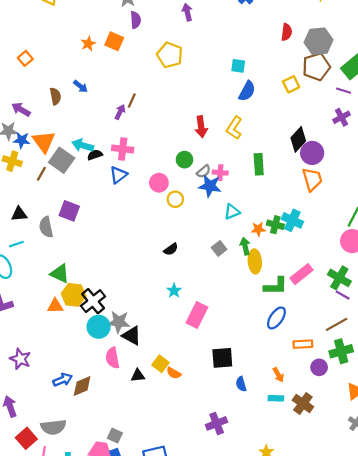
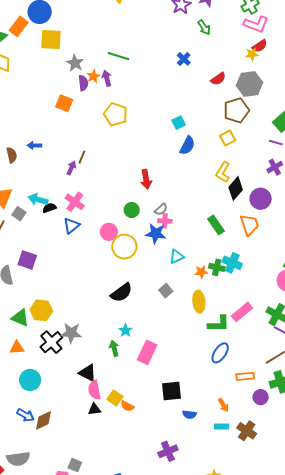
purple arrow: (187, 12) -> (107, 78), moved
red semicircle: (287, 32) -> (218, 79), moved, turned 49
gray hexagon: (318, 41) -> (249, 84), moved
orange star: (88, 44) -> (93, 76), moved
cyan square: (238, 66) -> (179, 123), turned -32
brown pentagon: (316, 67) -> (236, 110), moved
blue arrow: (81, 86) -> (34, 145), turned 144
yellow L-shape: (234, 128) -> (223, 172), moved
pink cross: (123, 149) -> (75, 202), turned 30
purple circle: (312, 153) -> (261, 199), moved
gray square: (62, 160) -> (19, 214), size x0.6
green rectangle: (259, 164) -> (216, 225), moved, turned -30
gray semicircle: (204, 171) -> (161, 209), moved
yellow circle: (175, 199) -> (124, 247), size x1.6
green arrow: (245, 246) -> (114, 348), moved
black semicircle: (171, 249) -> (122, 293), size x1.6
yellow hexagon: (74, 295) -> (41, 310), moved
gray star: (119, 322) -> (71, 333), moved
cyan circle: (99, 327) -> (30, 380), moved
pink semicircle: (112, 358) -> (94, 390), moved
blue arrow: (63, 380) -> (25, 415), turned 54
blue semicircle: (241, 384) -> (189, 414), turned -64

